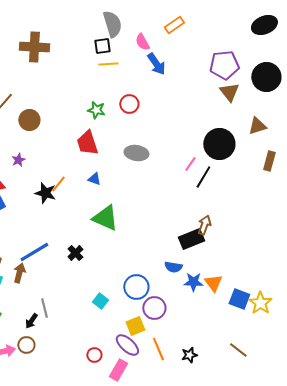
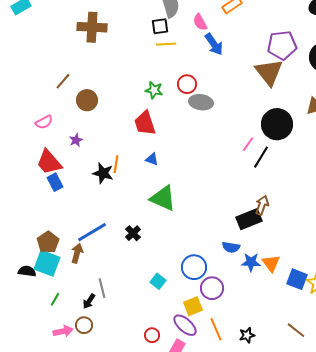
brown triangle: (229, 92) -> (269, 72), moved, size x1.4
gray ellipse: (136, 153) -> (201, 102), moved
orange line: (58, 184) -> (116, 164), turned -30

